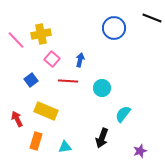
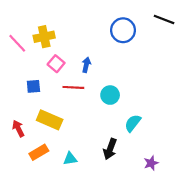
blue square: (31, 80) -> (33, 86), turned 32
orange rectangle: (36, 141) -> (39, 152), turned 42

